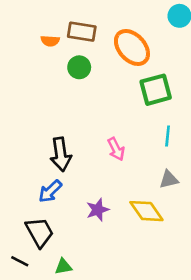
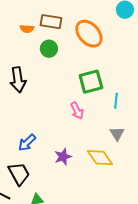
green square: (156, 90) -> (91, 82), moved
black arrow: (61, 154) -> (18, 80), moved
gray triangle: (169, 179) -> (117, 134), turned -49

